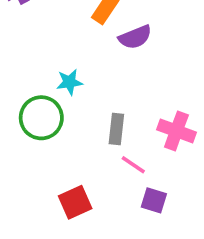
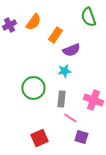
cyan star: (69, 82) -> (64, 71), moved
green circle: (41, 118) -> (33, 88), moved

